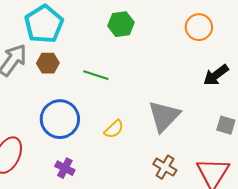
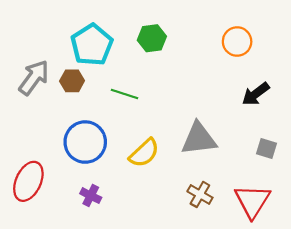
cyan pentagon: (44, 24) -> (92, 45), moved
gray triangle: (164, 116) -> (199, 139), turned 39
yellow semicircle: (114, 129) -> (144, 153), size x1.4

